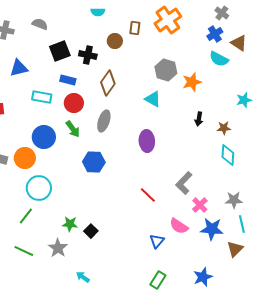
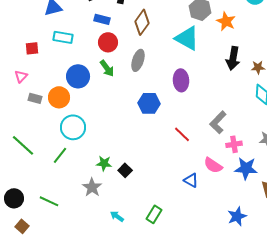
orange star: (192, 82) -> (226, 21), turned -30
cyan rectangle: (42, 97) -> (63, 37), moved
cyan triangle: (153, 99) -> (187, 38), size x1.5
black arrow: (199, 119) -> (233, 58), size x1.6
blue hexagon: (94, 162) -> (149, 103), moved
pink cross: (200, 205) -> (234, 144), turned 35
blue triangle: (157, 241) -> (191, 180), turned -42
green line: (24, 251) -> (49, 201), moved
green rectangle: (158, 280) -> (154, 214), moved

